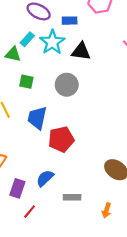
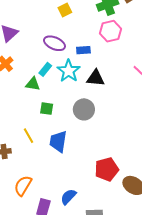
red pentagon: (61, 139) -> (107, 169), moved

